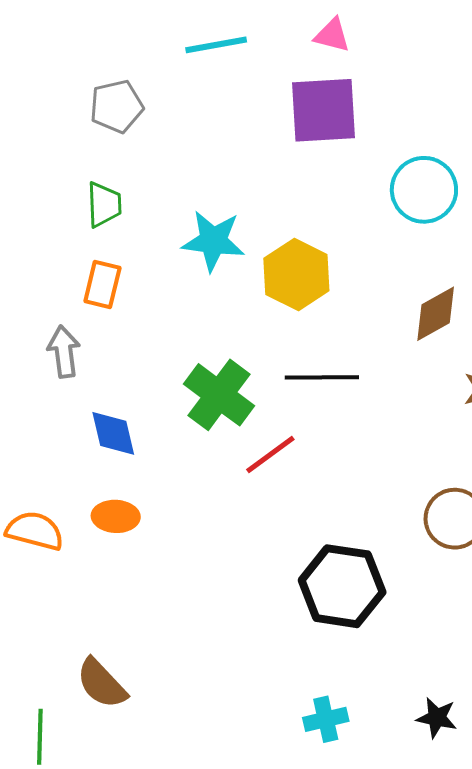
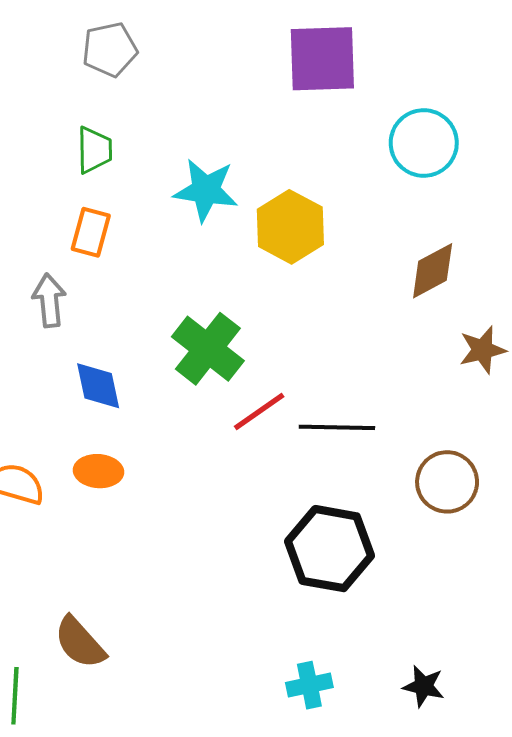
black line: (322, 377) -> (337, 427), moved

